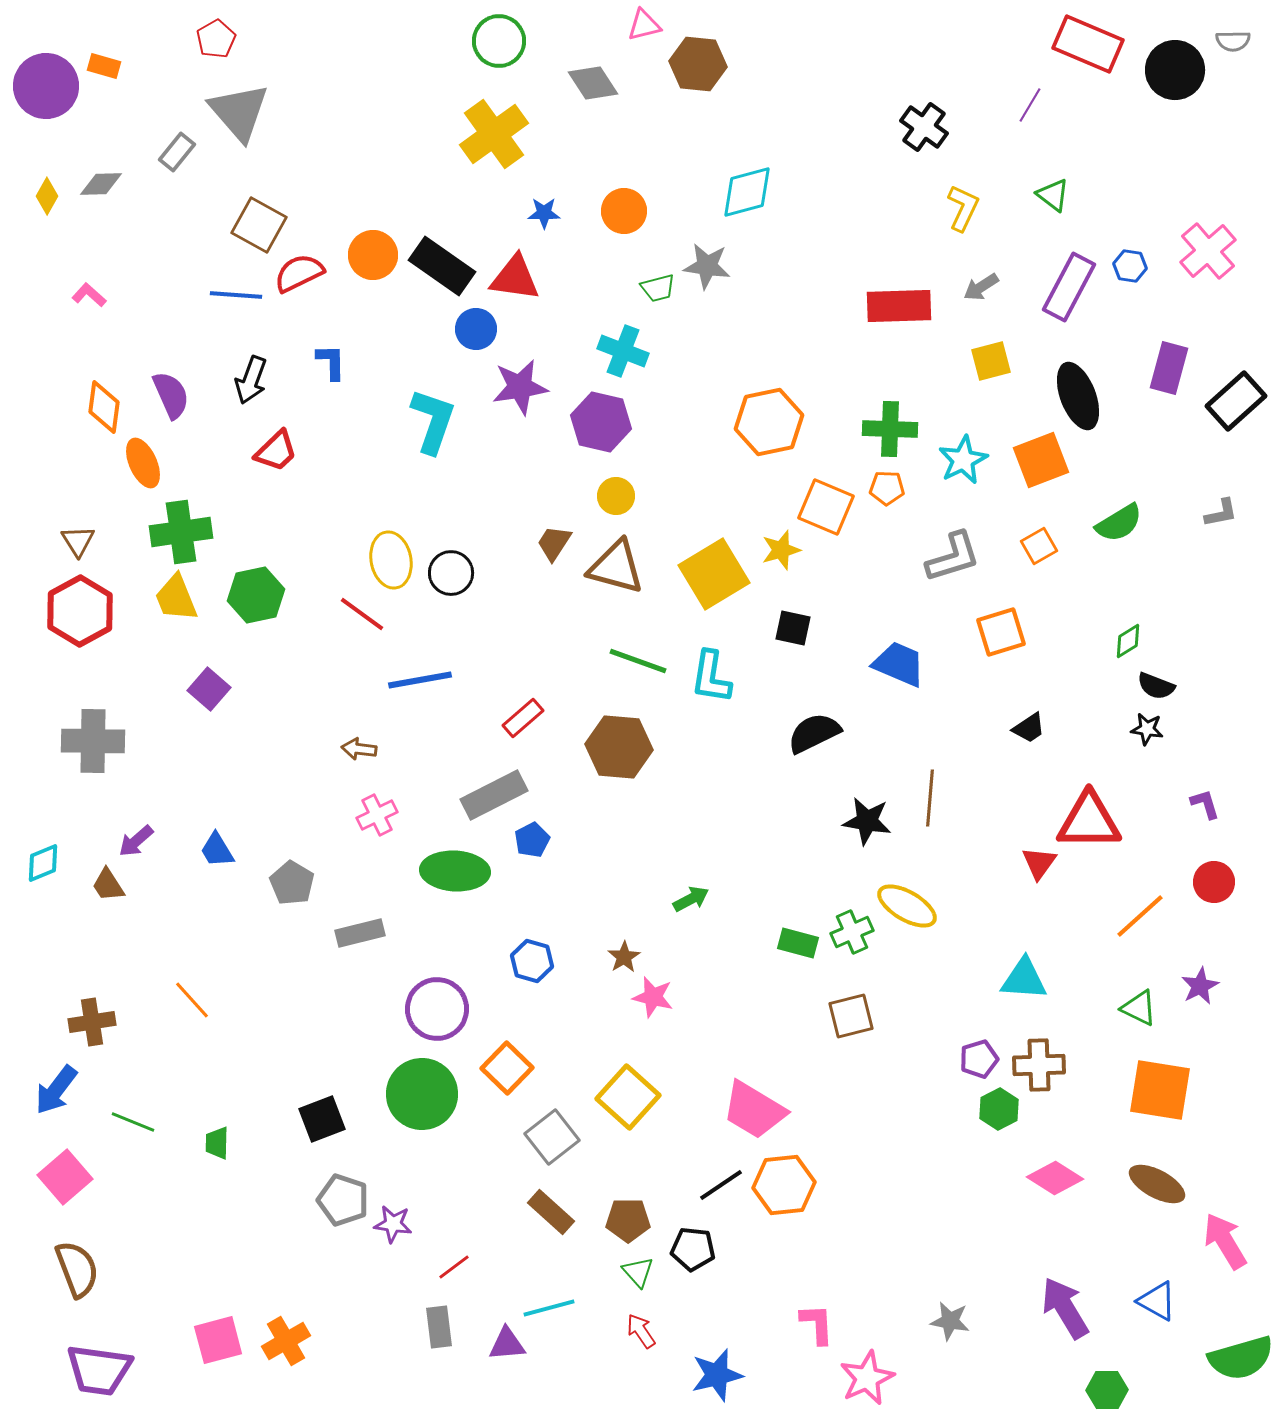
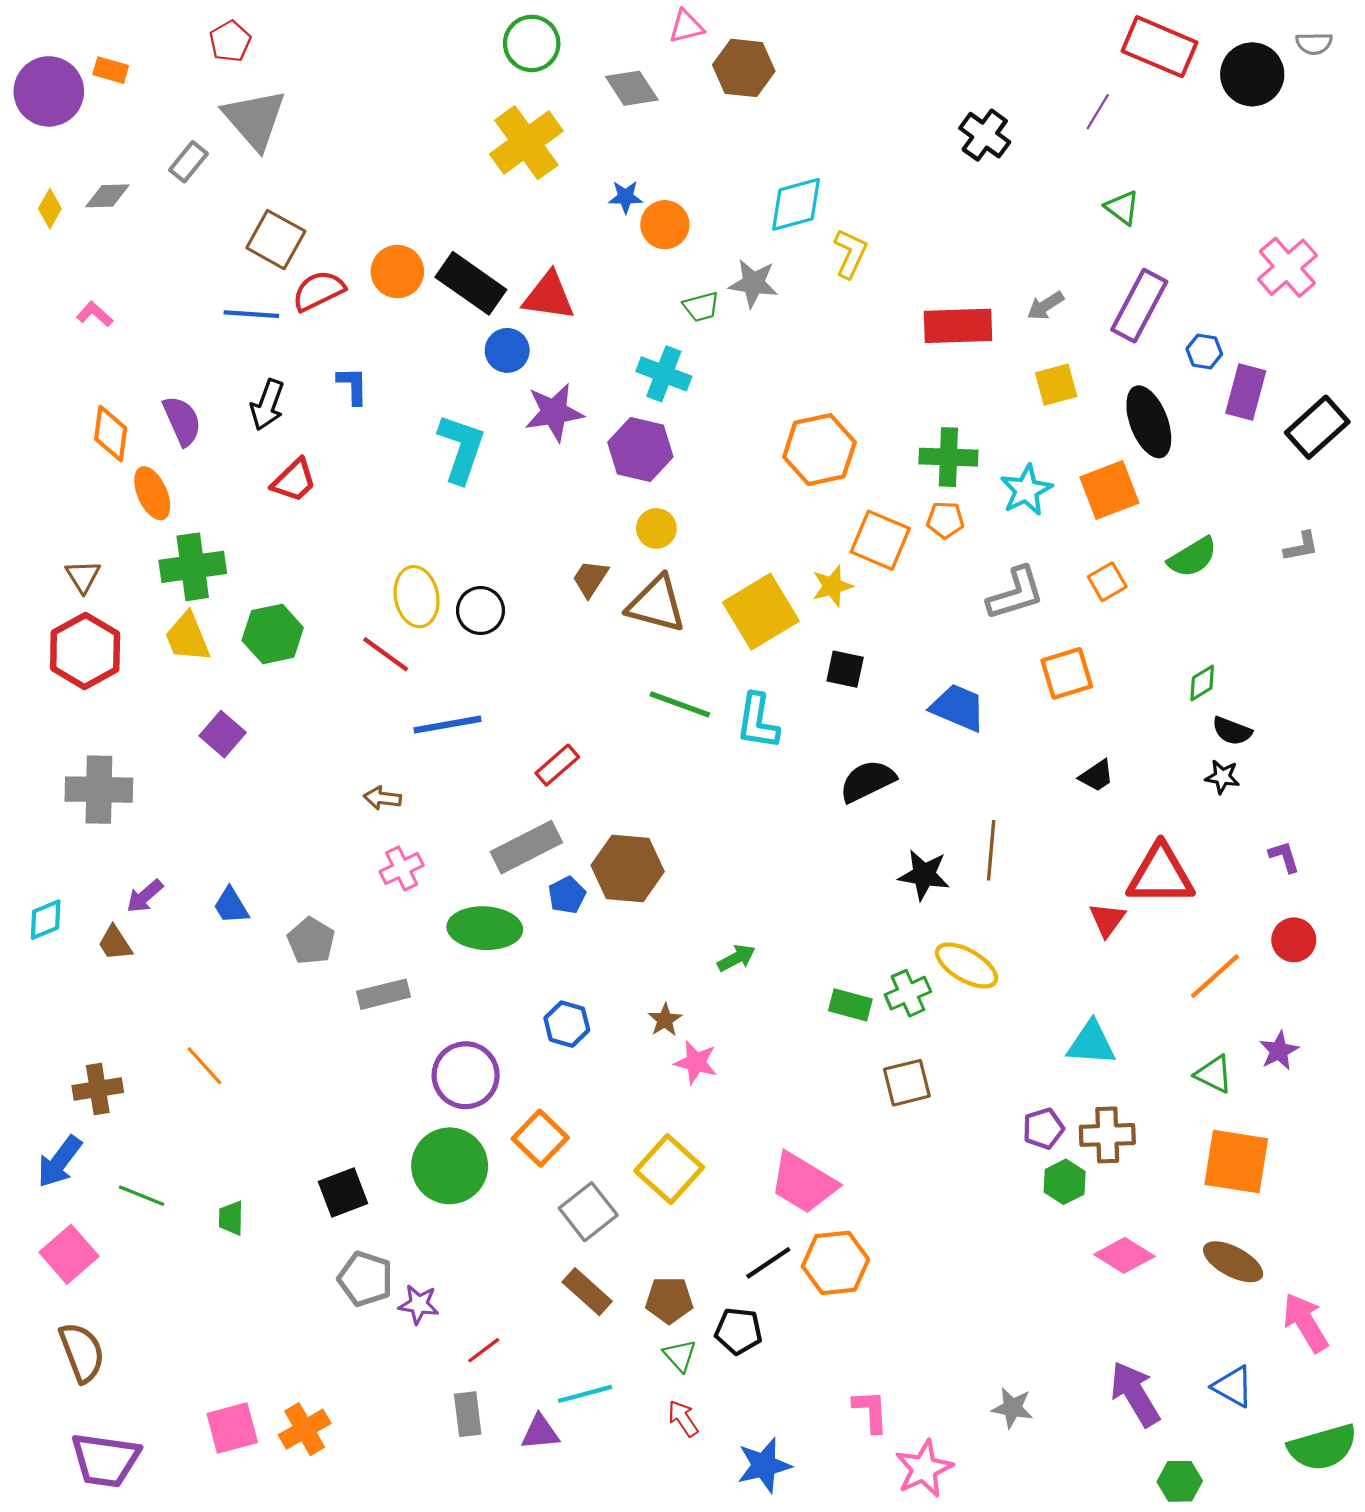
yellow L-shape: (963, 208) -> (850, 253), moved
blue star: (544, 213) -> (625, 197), moved
blue hexagon: (1130, 266) -> (1204, 351), moved
brown hexagon: (619, 747) -> (628, 868), moved

